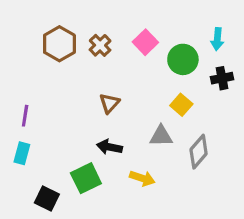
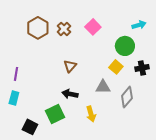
cyan arrow: (217, 39) -> (139, 25), turned -112
green circle: (183, 59) -> (125, 46), moved
black cross: (222, 78) -> (142, 68), moved
yellow arrow: (142, 178) -> (91, 114), turned 56

